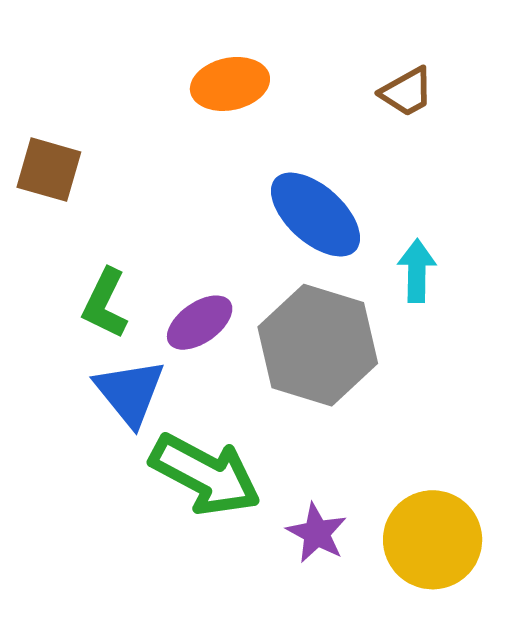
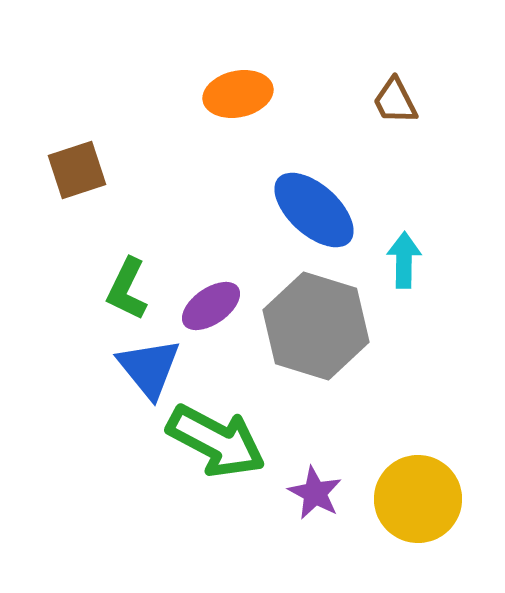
brown trapezoid: (407, 92) -> (395, 101), turned 92
brown square: (49, 170) -> (77, 170), turned -34

